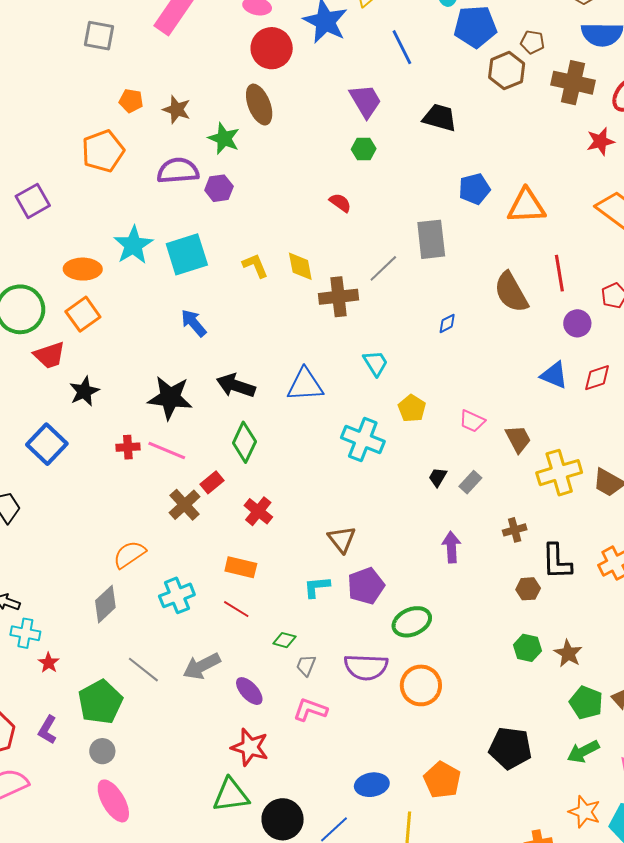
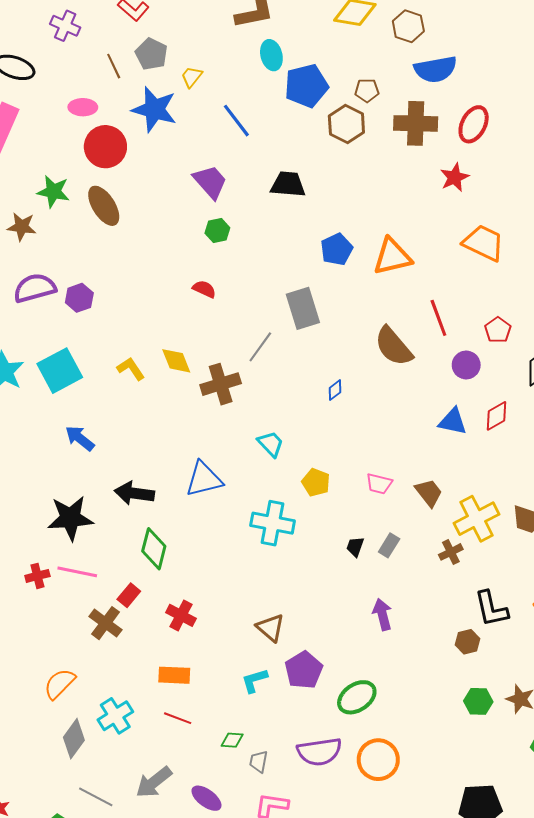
green star: (224, 138) -> (53, 192), moved
brown cross: (515, 530) -> (451, 552), moved
gray diamond: (105, 604) -> (74, 739), moved

